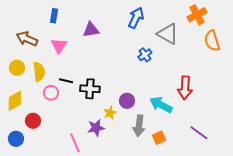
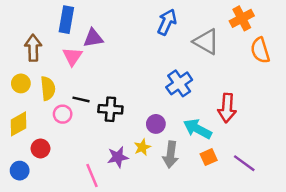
blue rectangle: (54, 16) -> (66, 20), size x1.5
purple triangle: (91, 30) -> (93, 38), moved
brown arrow: (27, 39) -> (33, 48), turned 65
blue cross: (145, 55) -> (179, 83), moved, size x1.5
yellow star: (110, 113) -> (142, 147), moved
orange square: (159, 138) -> (209, 157), moved

